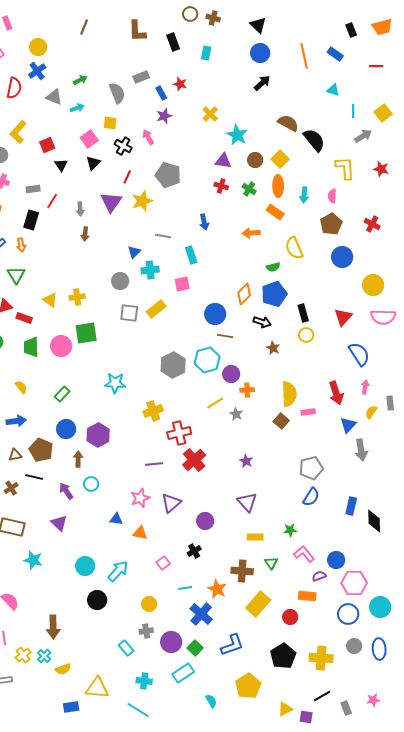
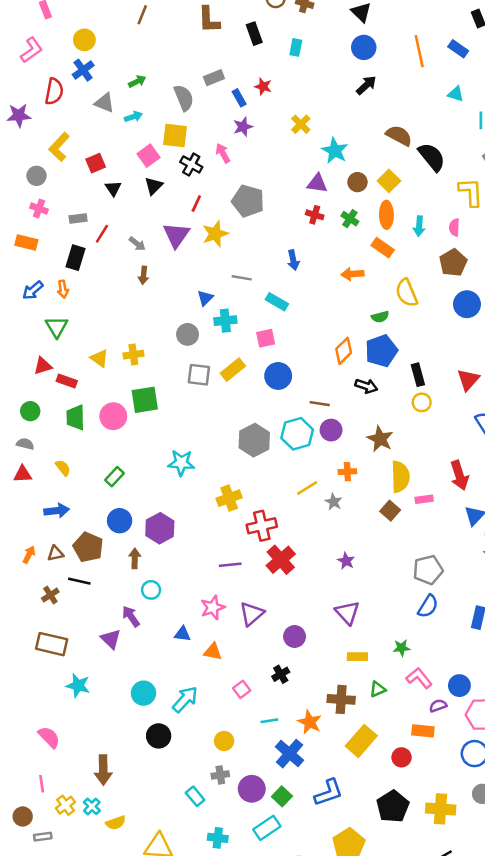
yellow square: (110, 123) -> (175, 136), size x1.5
gray arrow: (80, 209) -> (137, 244), turned -48
cyan rectangle: (191, 255) -> (277, 302), turned -42
blue circle: (215, 314) -> (278, 376), moved
brown star: (273, 348) -> (380, 439), moved, size x1.5
purple circle: (231, 374) -> (331, 430), moved
purple arrow: (66, 491) -> (131, 616), moved
green triangle: (271, 563) -> (378, 689), turned 40

